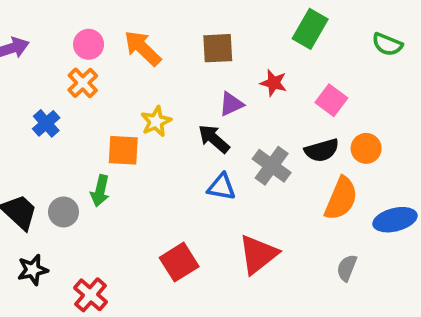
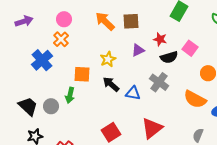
orange arrow: (143, 48) -> (105, 21), moved
yellow star: (156, 121) -> (108, 59), moved
blue cross: (46, 123) -> (42, 60), size x1.5
black arrow: (214, 139) -> (111, 84), moved
black semicircle: (322, 150) -> (169, 57), moved
orange semicircle: (341, 198) -> (195, 99), turned 95

